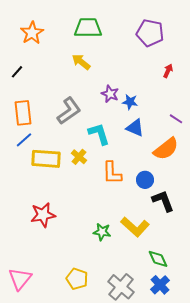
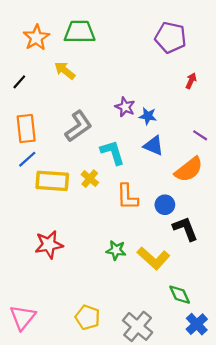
green trapezoid: (88, 28) -> (80, 32), moved
yellow arrow: (81, 62) -> (65, 71), moved
green star: (102, 232) -> (116, 250), moved
blue cross: (160, 285) -> (197, 324), moved

